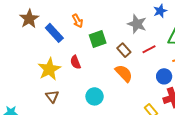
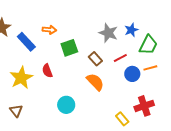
blue star: (160, 11) -> (131, 30), moved
orange arrow: (78, 21) -> (49, 30), turned -56
blue circle: (164, 76) -> (132, 74), moved
brown triangle: (52, 96) -> (16, 111), moved

